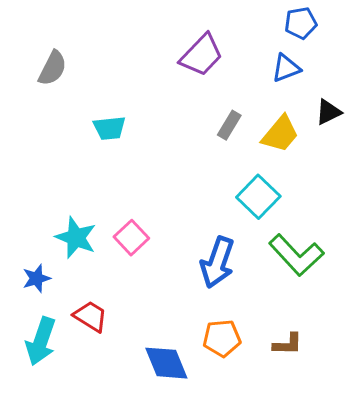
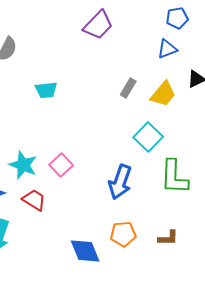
purple trapezoid: (201, 55) -> (98, 25), moved
green L-shape: (296, 255) -> (174, 177), turned 45
red trapezoid: (90, 316) -> (34, 200), moved

